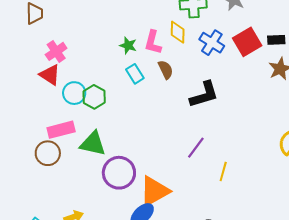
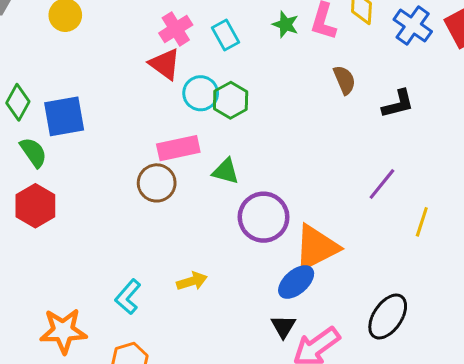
brown semicircle: (166, 70) -> (344, 80), moved
cyan rectangle: (135, 74) -> (226, 35), moved
black L-shape: (204, 95) -> (398, 104), size x0.7
green triangle: (93, 144) -> (226, 171), size x0.7

